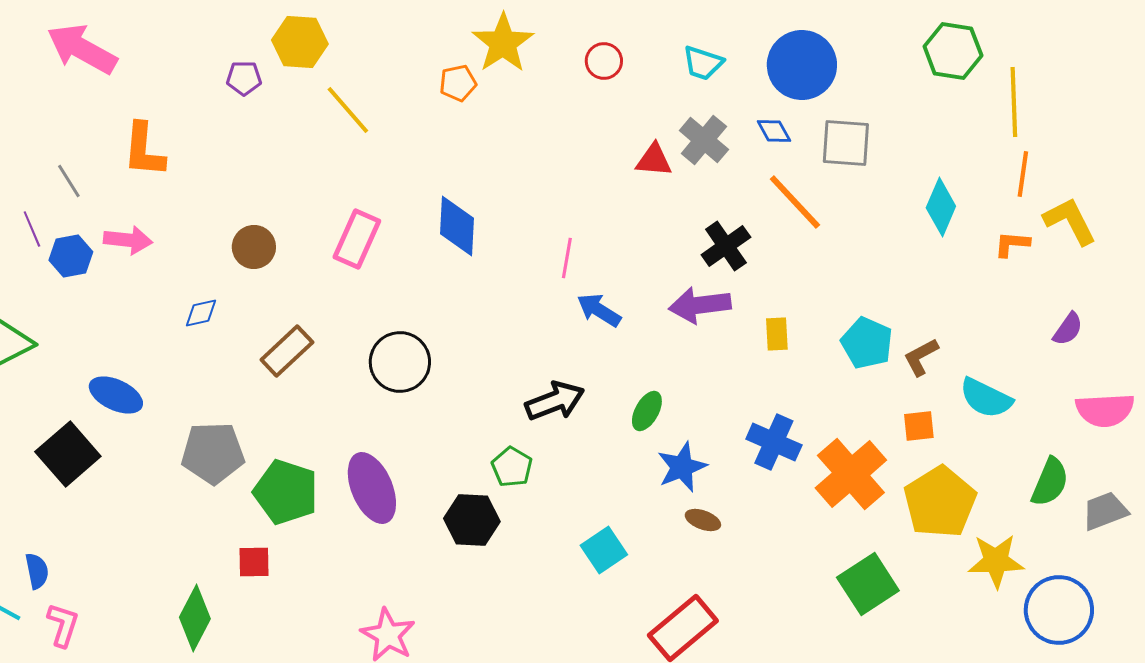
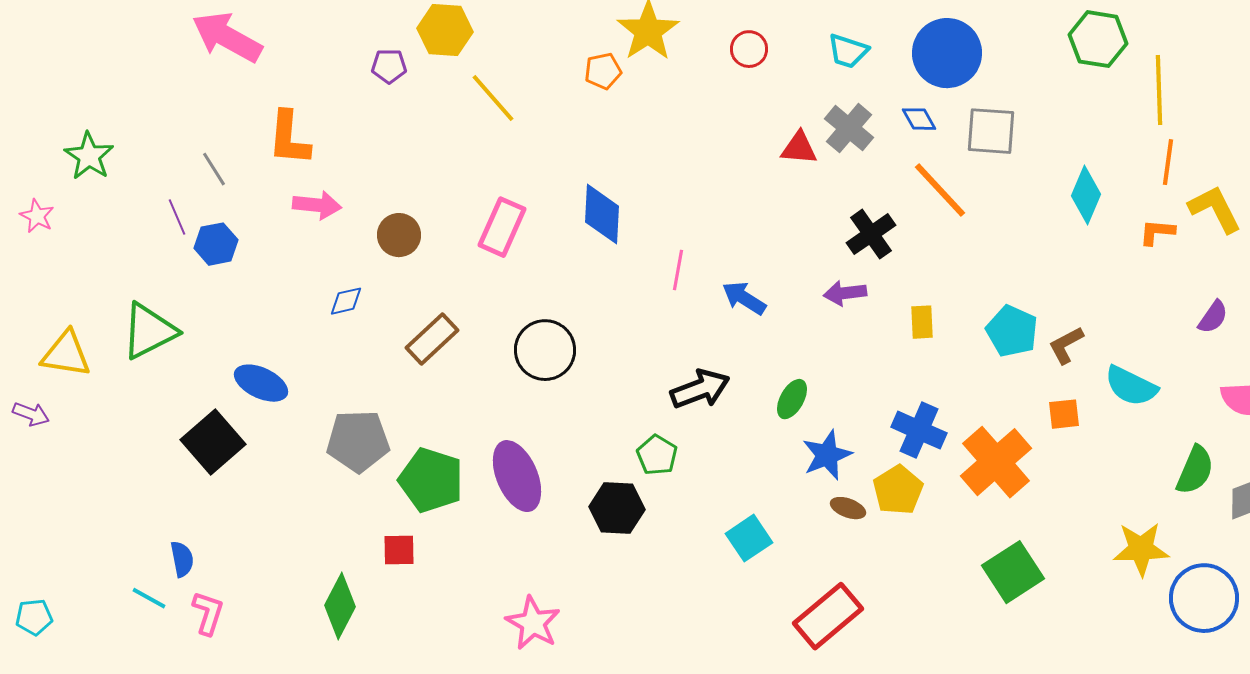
pink arrow: (128, 240) -> (317, 205), moved
pink line: (567, 258) -> (678, 270), moved
purple arrow: (700, 305) -> (845, 293), size x0.7
yellow pentagon: (940, 502) -> (898, 490), moved, size x0.7

